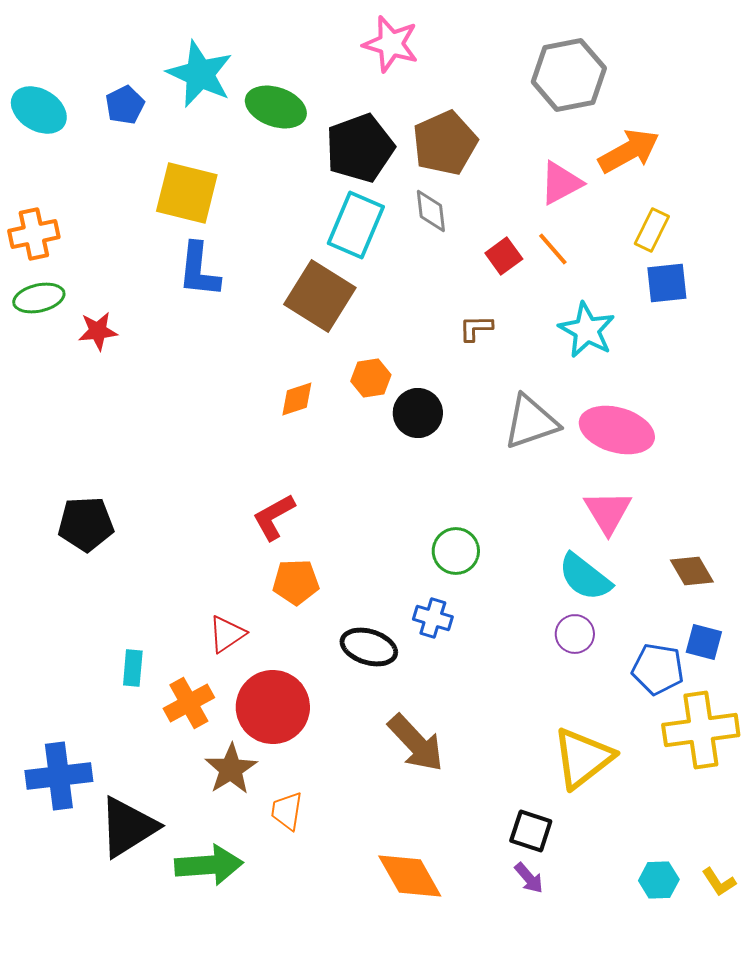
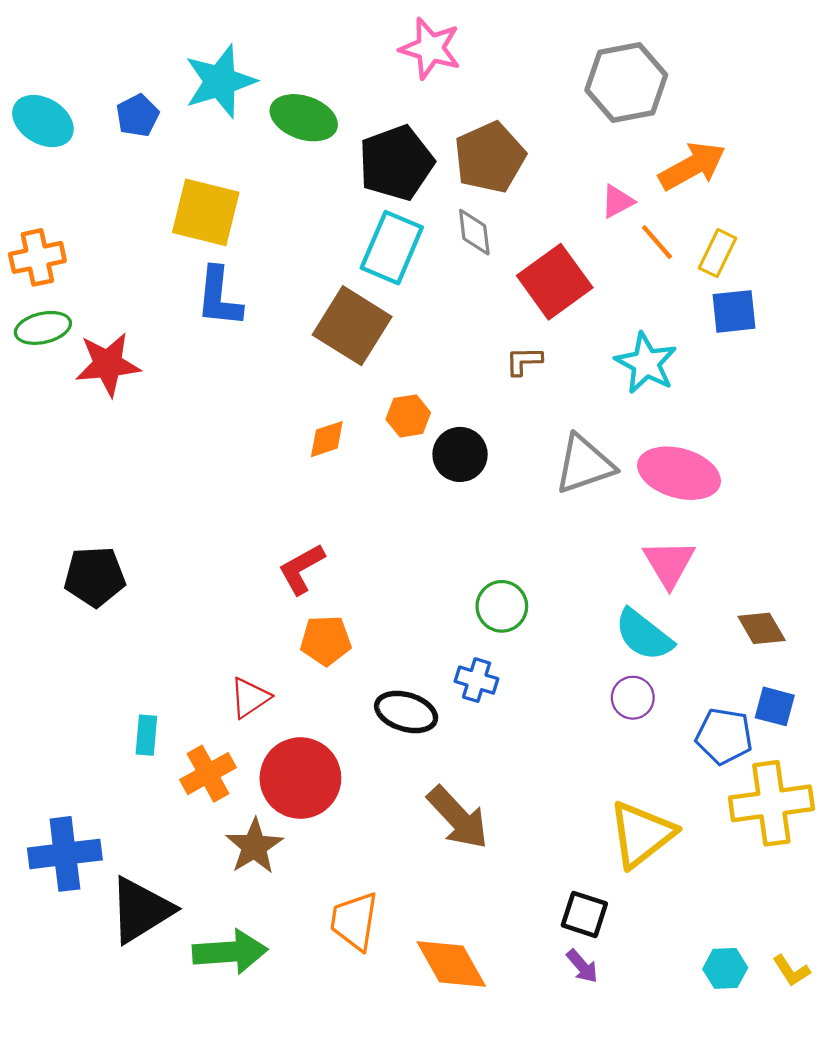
cyan star: (200, 74) -> (220, 81), turned 30
pink triangle: (561, 183) -> (617, 201), size x0.7
orange line: (553, 249) -> (657, 242), moved
red square: (504, 256) -> (555, 282), size x1.8
red star: (98, 331) -> (108, 364), size x1.5
orange trapezoid: (287, 811) -> (354, 921), moved, size x1.4

